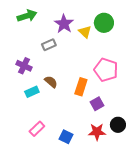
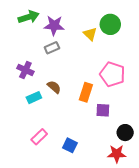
purple star: (64, 24) -> (54, 25), moved, turned -30
purple square: (97, 104) -> (103, 110), turned 32
red star: (97, 132) -> (117, 154), moved

